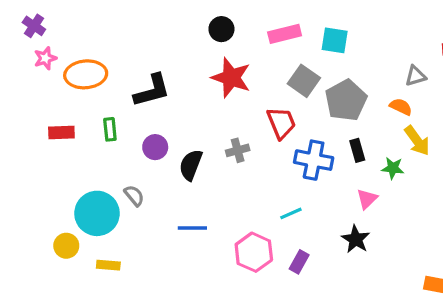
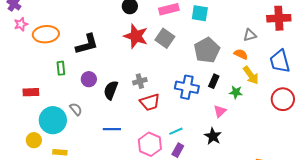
gray square: (304, 81) -> (165, 38), moved
red trapezoid: (281, 123) -> (150, 102), moved, turned 95
red rectangle: (61, 133) -> (31, 92), moved
black rectangle: (357, 150) -> (214, 81), turned 40
cyan line: (291, 213) -> (176, 131), moved

